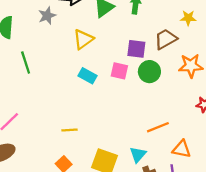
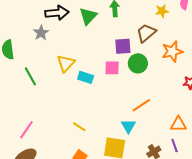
yellow triangle: (83, 39) -> (66, 63), moved
orange line: (158, 127) -> (141, 105), moved
yellow line: (69, 130) -> (79, 127), turned 48
cyan triangle: (138, 155) -> (128, 126), moved

